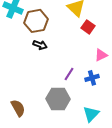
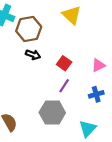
red square: (88, 27) -> (64, 63), moved
blue cross: (92, 78) -> (96, 94), moved

